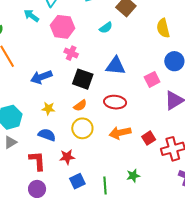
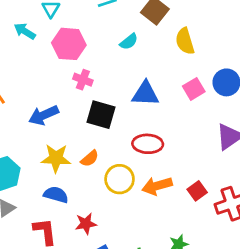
yellow semicircle: (163, 28) -> (185, 41), moved
pink square: (152, 79) -> (194, 89), moved
orange semicircle: (80, 105) -> (90, 159), moved
yellow star: (48, 109) -> (56, 158), size x1.5
yellow circle: (82, 128) -> (120, 179), moved

